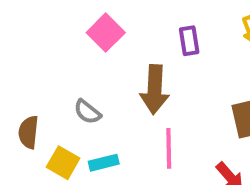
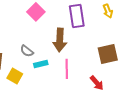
purple rectangle: (189, 41) -> (77, 16), size x1.6
cyan rectangle: (104, 163) -> (41, 64), moved

